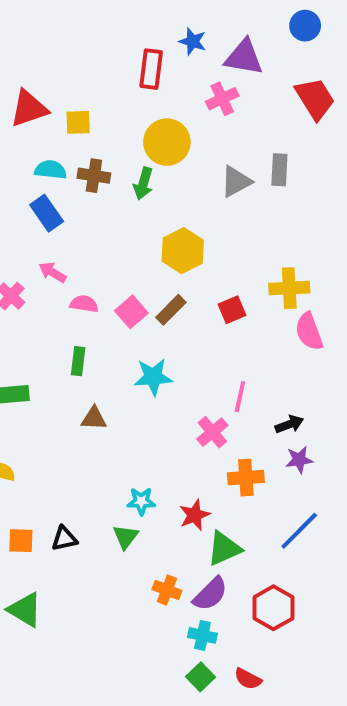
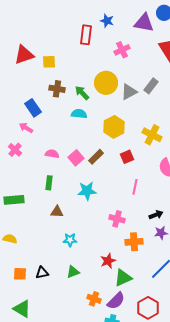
purple triangle: (244, 57) -> (144, 23), moved
yellow circle: (167, 142) -> (106, 83), moved
cyan semicircle: (51, 170) -> (79, 114), moved
gray rectangle: (279, 170) -> (151, 86), turned 35
green arrow: (143, 184) -> (82, 93), turned 119
yellow hexagon: (183, 251) -> (114, 127), moved
pink arrow: (52, 272) -> (26, 128), moved
yellow cross: (289, 288) -> (152, 135), moved, turned 30
pink line: (240, 397) -> (135, 187), moved
pink cross: (212, 432) -> (117, 219), turned -35
cyan star: (141, 501) -> (70, 240), moved
green triangle: (125, 537) -> (73, 272), turned 32

